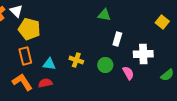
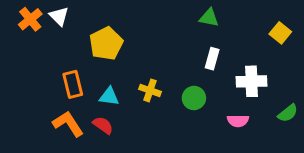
green triangle: (104, 15) -> (209, 18), moved
yellow pentagon: (29, 29) -> (106, 43), moved, turned 30
pink semicircle: (128, 73) -> (238, 121), moved, turned 120
red semicircle: (45, 83) -> (103, 125), turned 48

